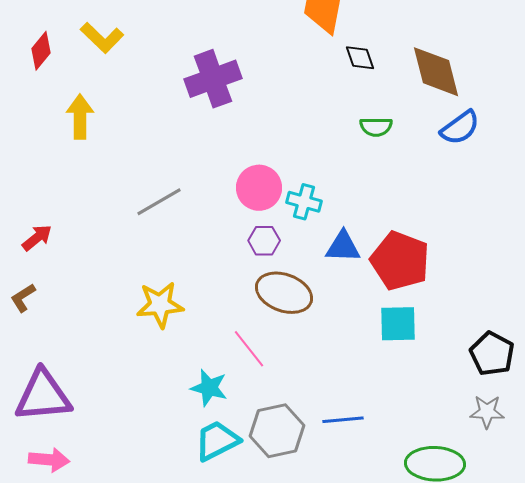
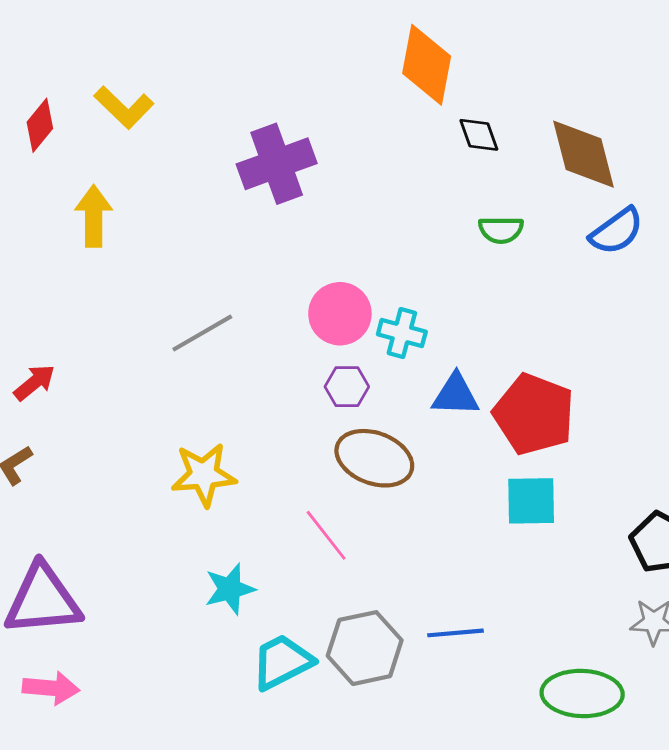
cyan star: (209, 388) -> (230, 589), moved, turned -30

